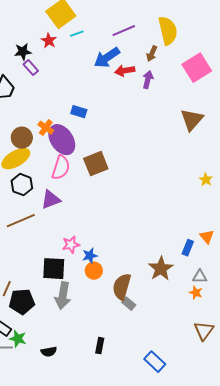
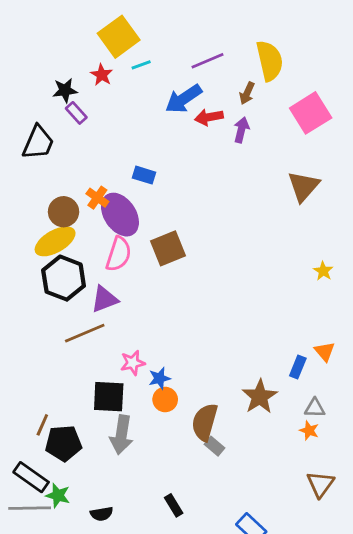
black hexagon: (22, 185) -> (64, 278), size x1.4
brown line: (21, 221) -> (85, 333), moved
black rectangle: (100, 346) -> (174, 505), turned -42

